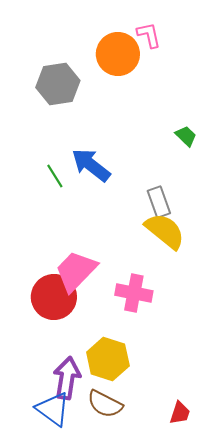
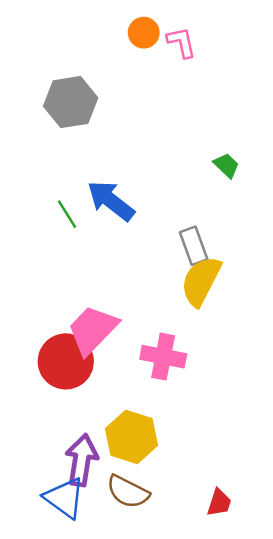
orange circle: (118, 54) -> (144, 33), moved, size x0.6
yellow semicircle: (165, 231) -> (201, 281), turned -102

